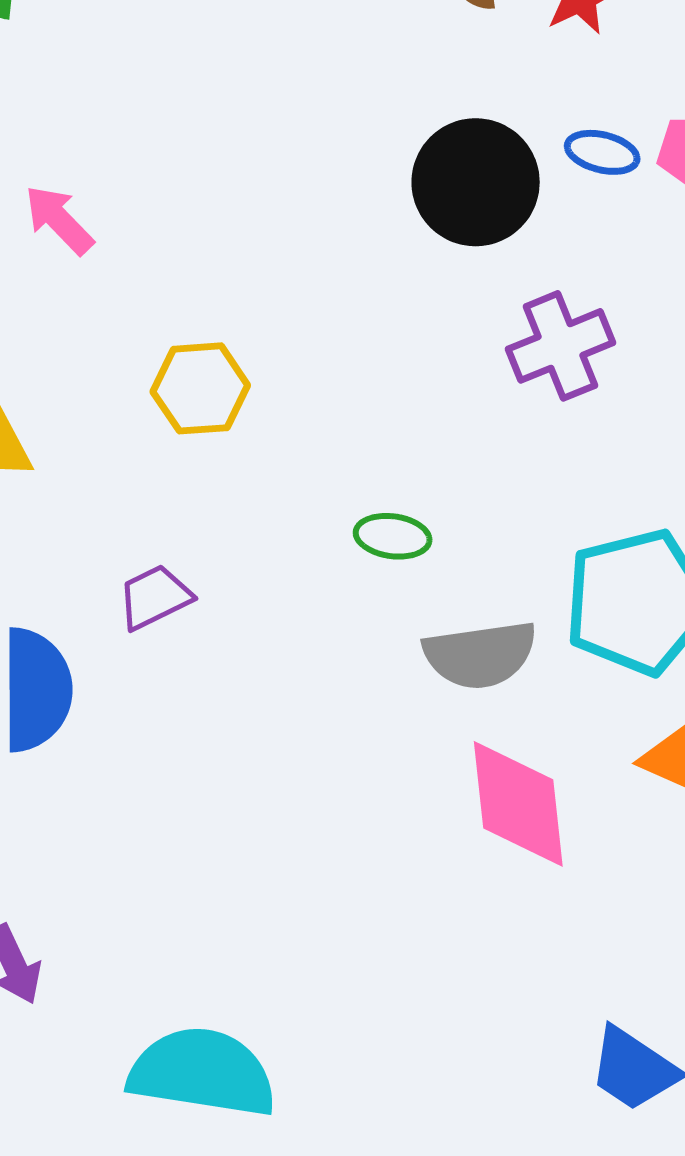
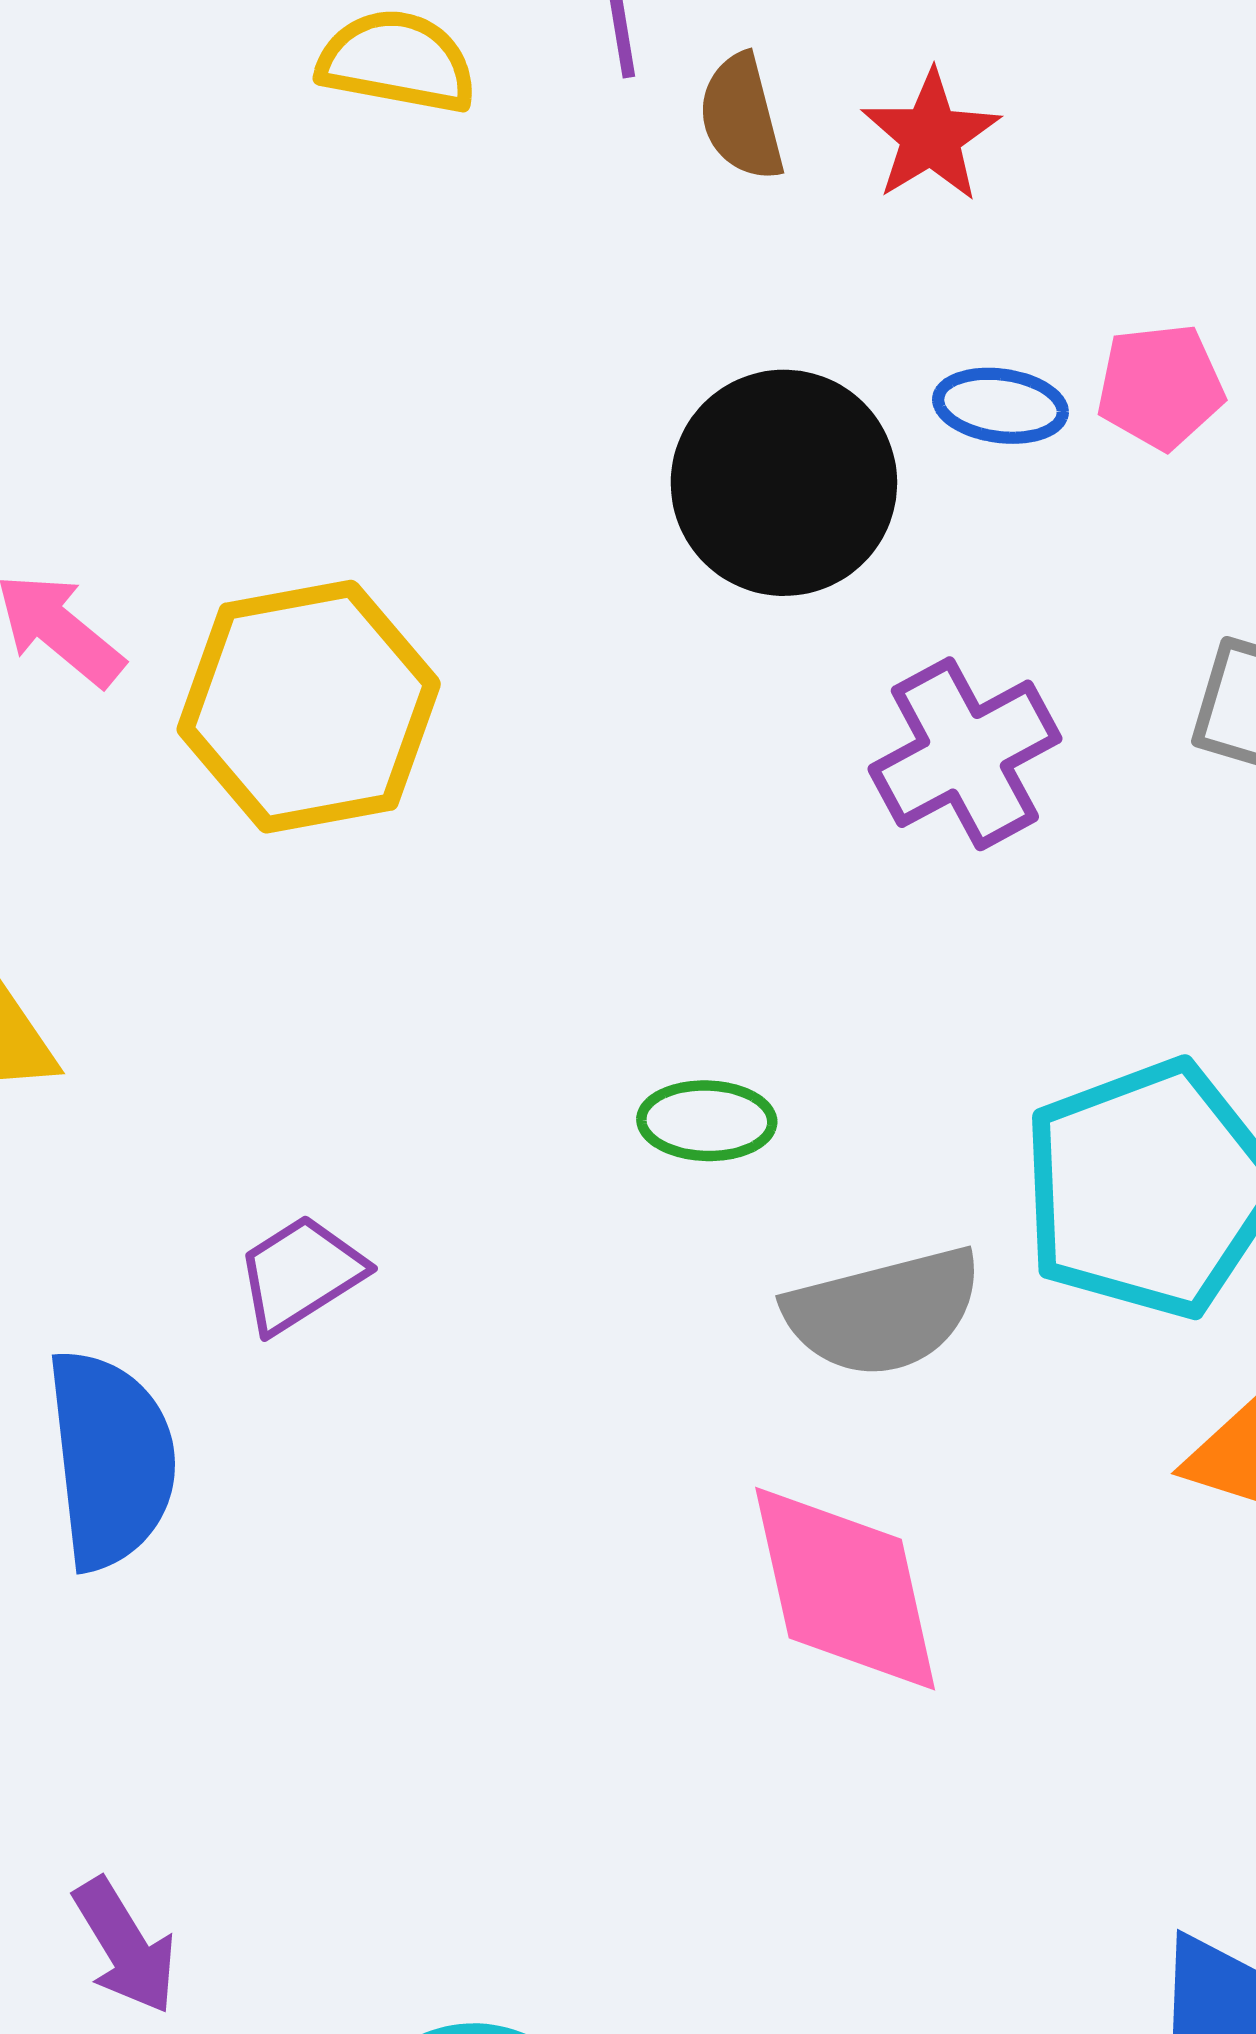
yellow hexagon: (200, 388) -> (309, 707), moved, size x1.5
pink diamond: (518, 804) -> (845, 1589), moved

